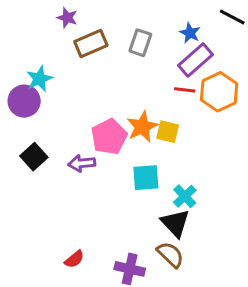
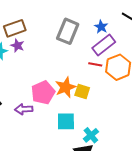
purple star: (67, 18) -> (17, 46), moved
gray rectangle: (140, 43) -> (68, 31), size x1.4
brown rectangle: (91, 44) -> (15, 28), moved

